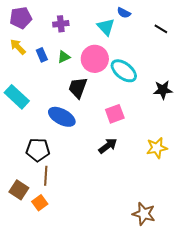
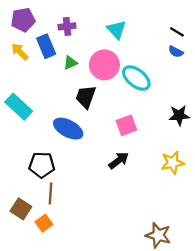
blue semicircle: (124, 13) -> (176, 52), moved
blue rectangle: (42, 55) -> (46, 46), moved, size x1.5
black star: (163, 90) -> (179, 115), moved

